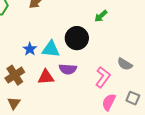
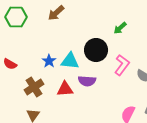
pink L-shape: (103, 77) -> (122, 65), moved

